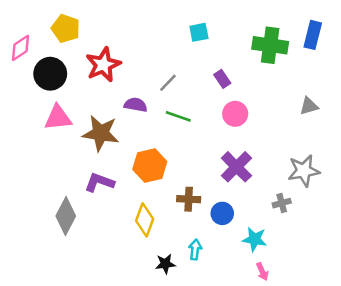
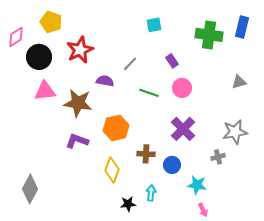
green line: (178, 116) -> (149, 93), moved
gray diamond: (66, 216) -> (30, 189), moved

